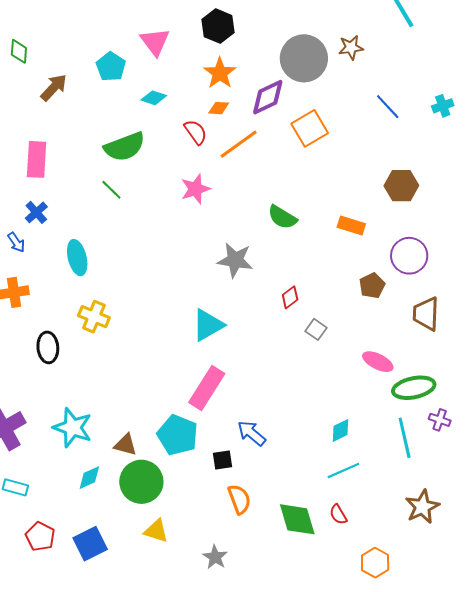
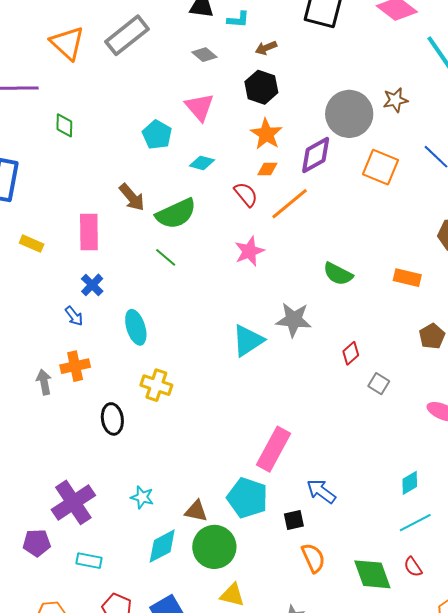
brown arrow: (54, 87) -> (132, 197), moved, turned 100
orange square: (310, 128) -> (380, 167), moved, turned -33
cyan triangle: (208, 325) -> (248, 341), moved
cyan star: (73, 428) -> (142, 497), size x0.6
cyan diamond: (89, 478) -> (162, 546), size x1.4

